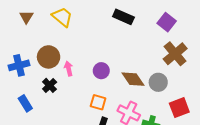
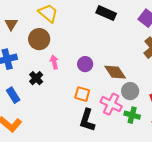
brown triangle: (26, 17) -> (11, 24), moved
brown circle: (49, 57) -> (39, 39), moved
gray circle: (158, 82) -> (130, 91), moved

